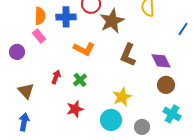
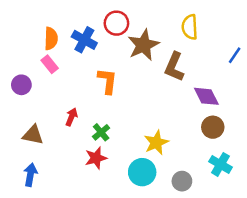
blue cross: (66, 17) -> (84, 40), turned 30
orange L-shape: (84, 49) -> (107, 81), turned -110
brown L-shape: (128, 55) -> (174, 67), moved
green cross: (80, 80) -> (101, 132), moved
brown triangle: (26, 91) -> (33, 135), turned -36

